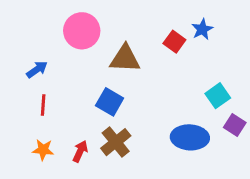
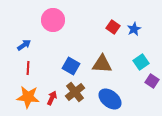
blue star: (202, 29) -> (134, 29), moved
brown triangle: (125, 59) -> (102, 64), moved
blue ellipse: (190, 137) -> (110, 99), moved, turned 35
orange star: (43, 150) -> (28, 97), size x1.6

